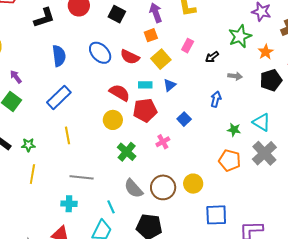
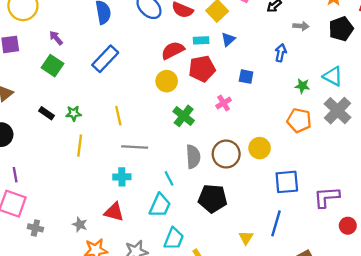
red semicircle: (120, 93) -> (173, 50), turned -55
blue square: (184, 119) -> (246, 77), turned -32
yellow line: (68, 135) -> (118, 116), moved
gray semicircle: (133, 188) -> (193, 157), turned -140

